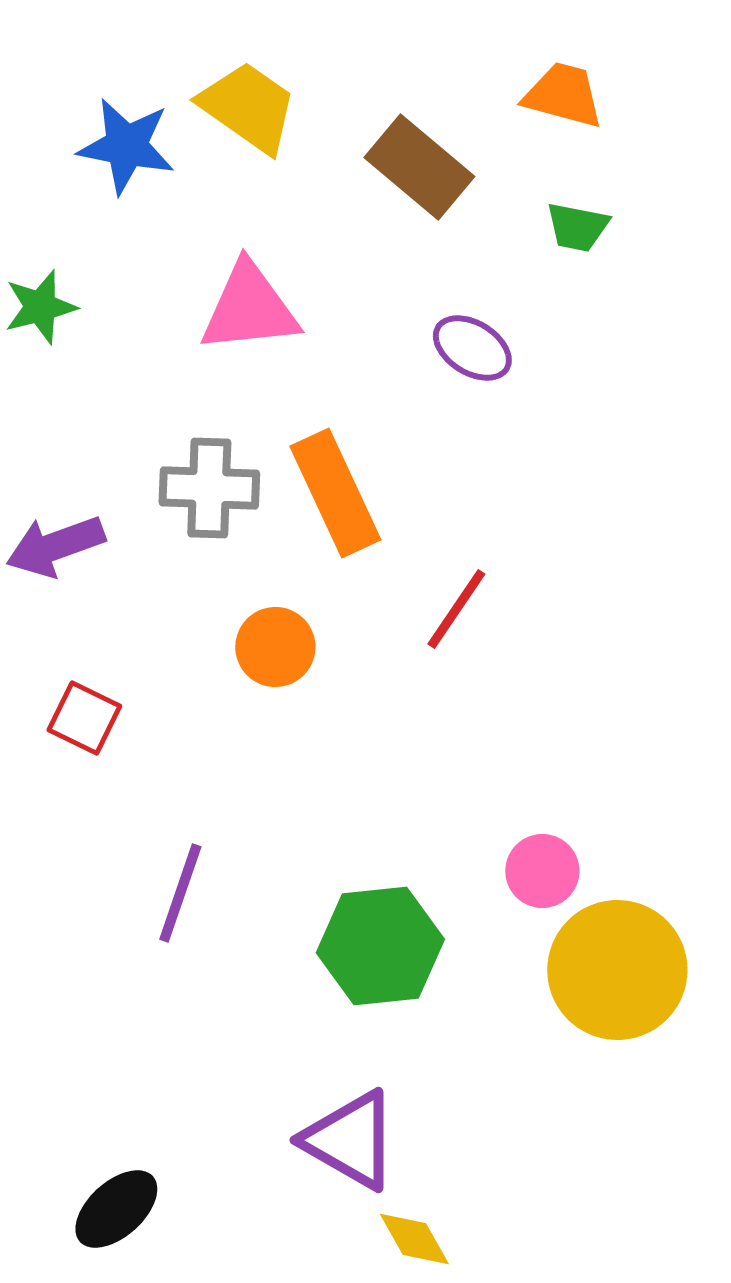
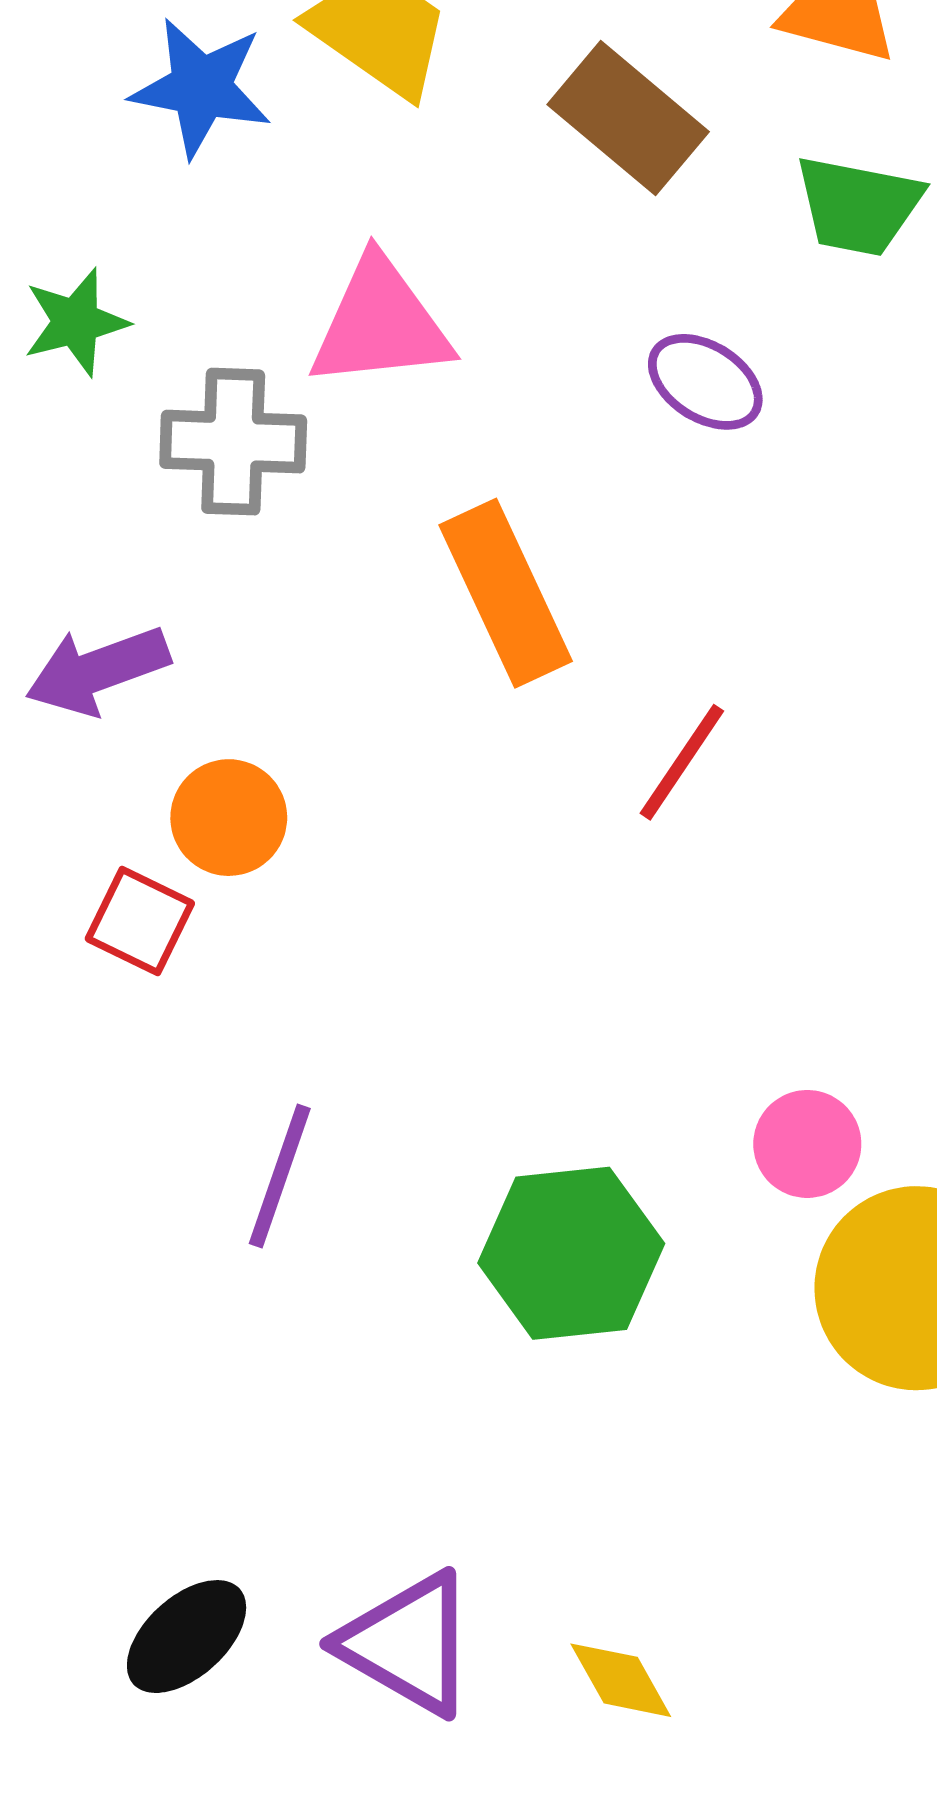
green trapezoid: (577, 227) -> (858, 206), size x1.4
gray cross: (209, 488) -> (233, 442), moved
orange circle: (275, 647) -> (229, 818), moved
purple triangle: (350, 1140) -> (408, 1644), moved

